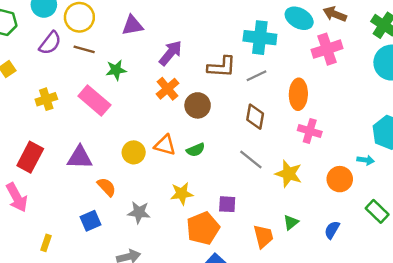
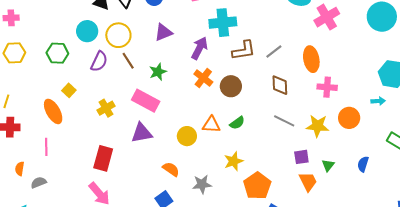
cyan cross: (260, 38) -> (223, 23), moved
brown line: (84, 49) -> (128, 61), turned 54
purple triangle: (80, 157) -> (142, 133), moved
orange circle: (340, 179) -> (349, 118), moved
purple square: (227, 204) -> (301, 157), moved

